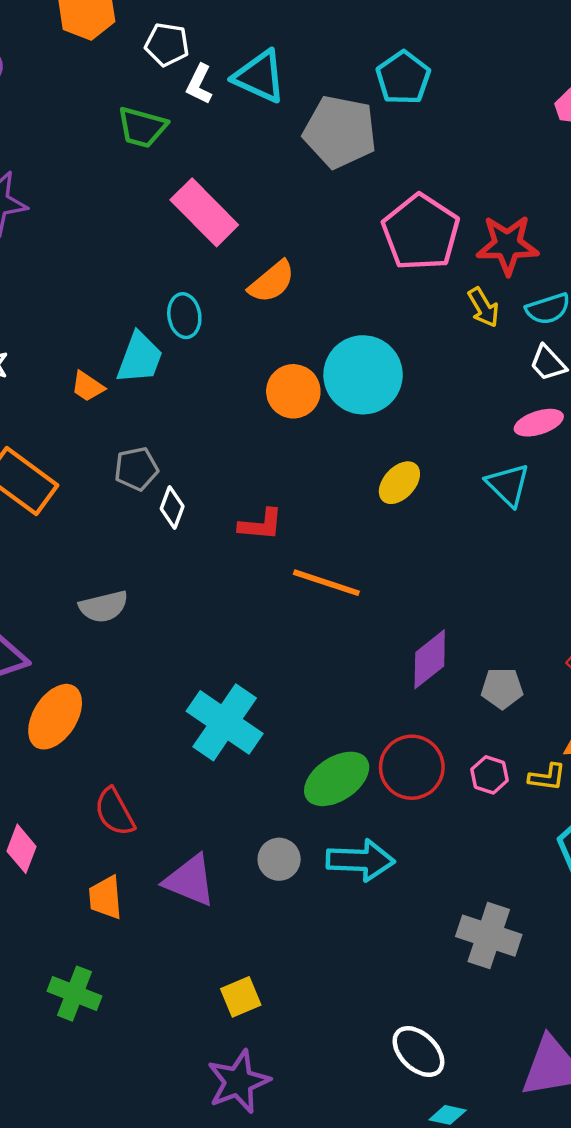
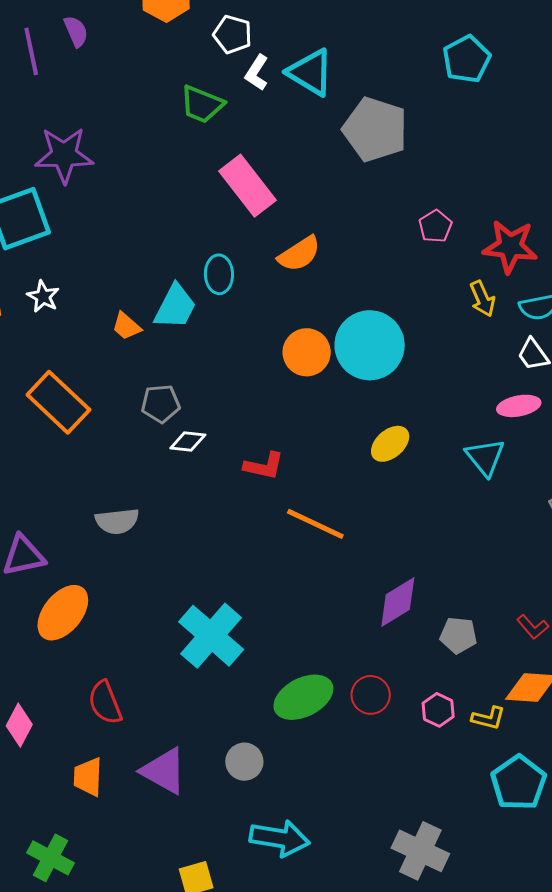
cyan pentagon: (403, 78) -> (467, 59), moved
pink pentagon: (421, 232) -> (435, 226), size x0.5
white diamond: (172, 508) -> (188, 441), turned 69
red circle: (412, 767) -> (371, 695), size x0.7
cyan arrow: (360, 860) -> (280, 838), moved

